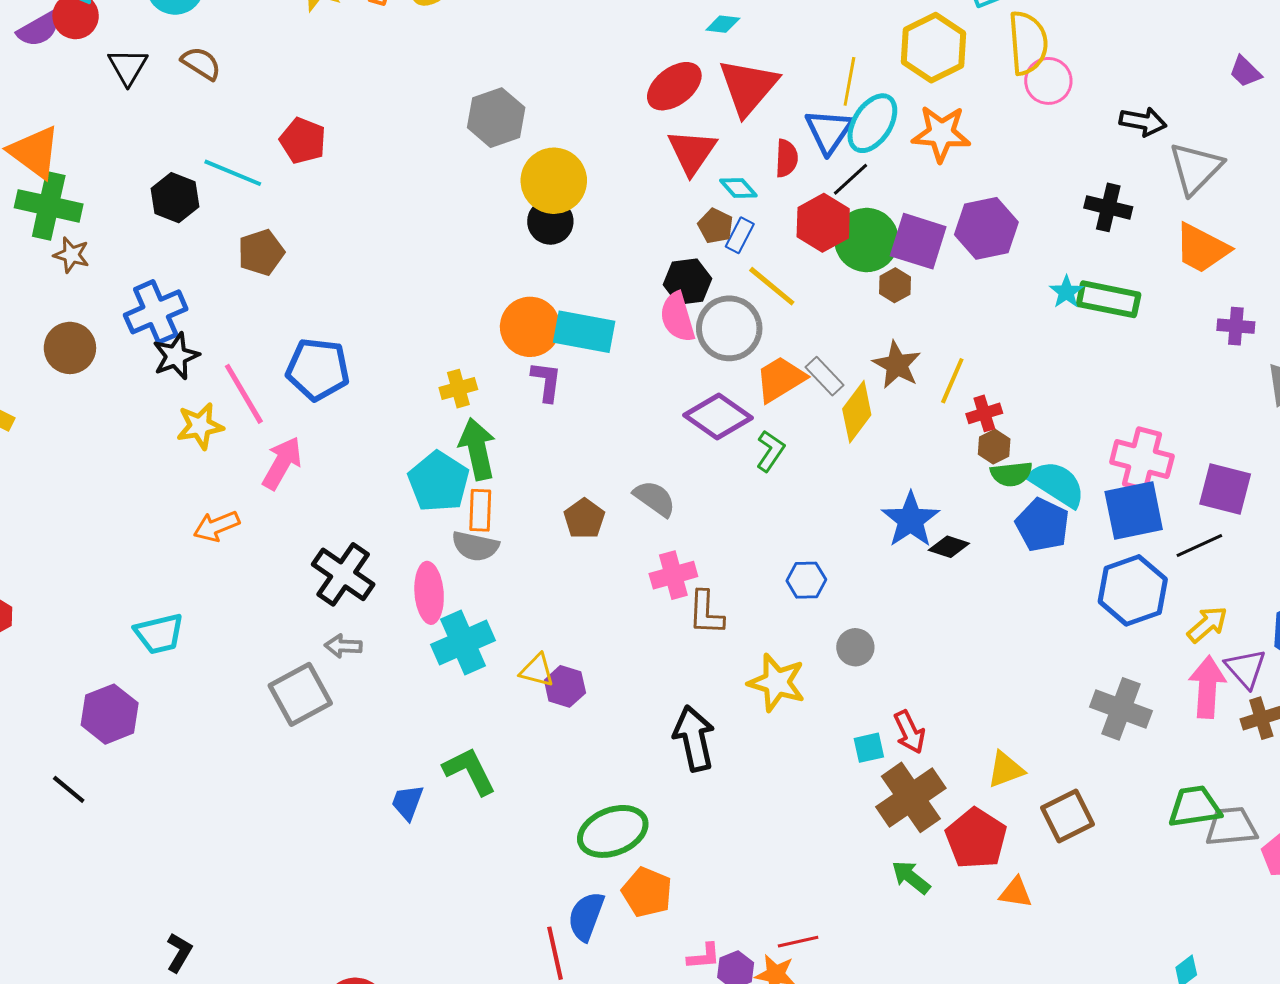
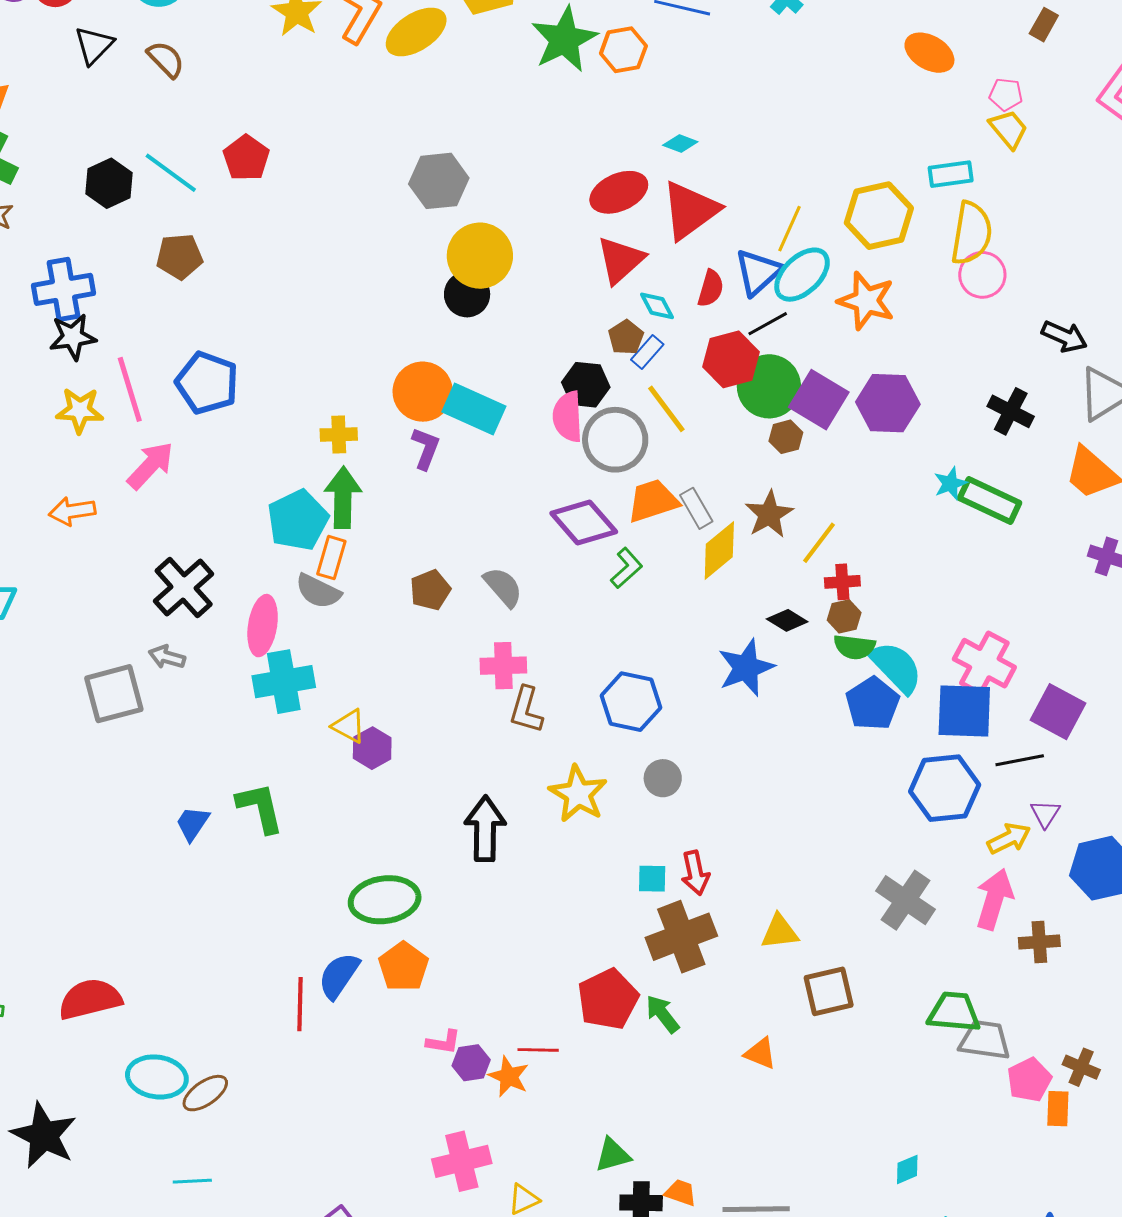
black diamond: (949, 547) -> (787, 620), moved
blue hexagon: (806, 580) -> (631, 702), size x1.5
purple triangle: (1246, 668) -> (1045, 814), moved, size x0.7
red pentagon: (976, 839) -> (608, 999), moved

